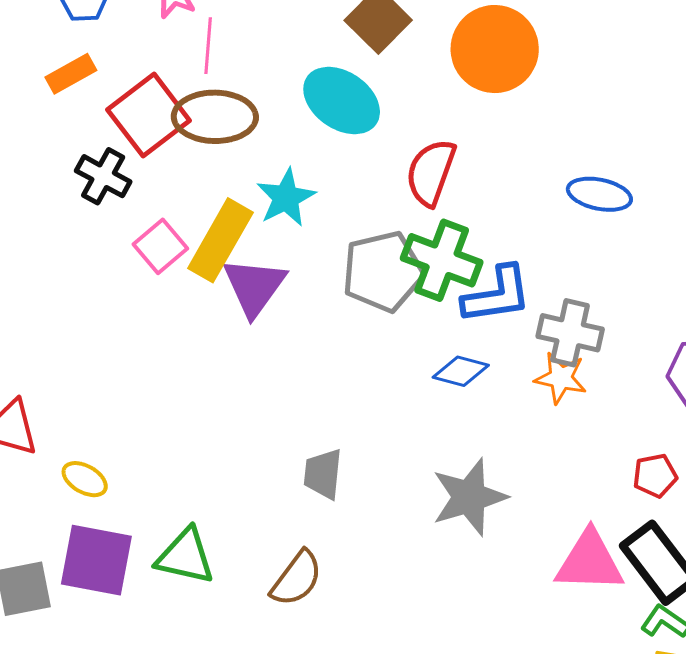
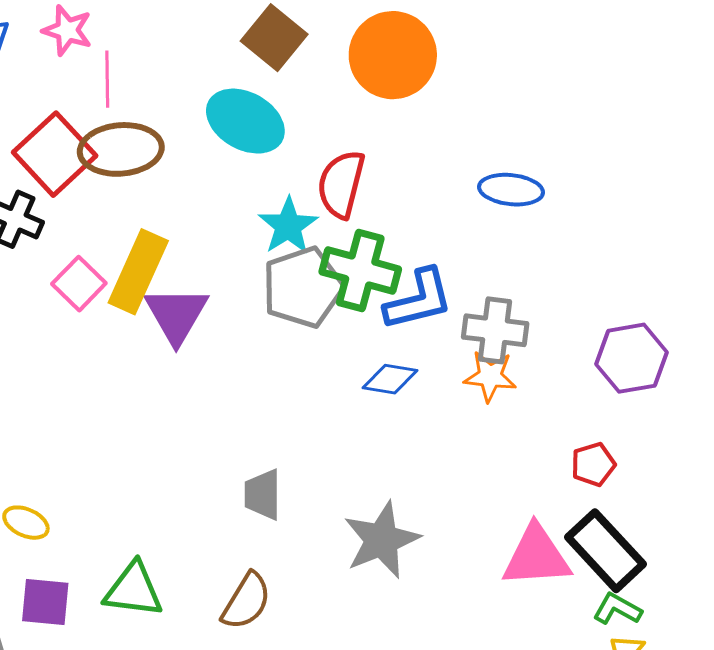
cyan star: (286, 198) -> (288, 226), moved
gray star: (469, 497) -> (382, 540), moved
purple square: (96, 560) -> (45, 602), size x0.7

